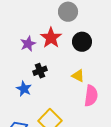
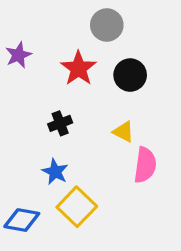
purple star: (28, 44) -> (18, 55), moved
blue star: (24, 89) -> (55, 172), moved

